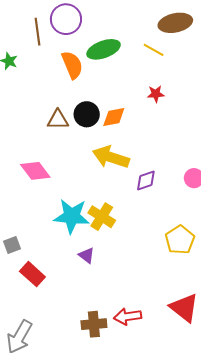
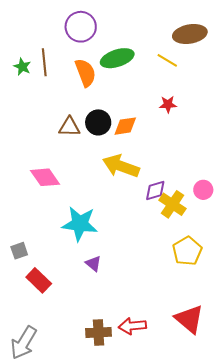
brown line: (38, 32) -> (44, 62), moved
yellow cross: (102, 217) -> (173, 204), moved

